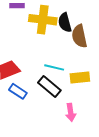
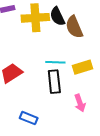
black rectangle: (49, 86) -> (54, 82), turned 55
blue rectangle: (18, 91) -> (29, 118), moved

